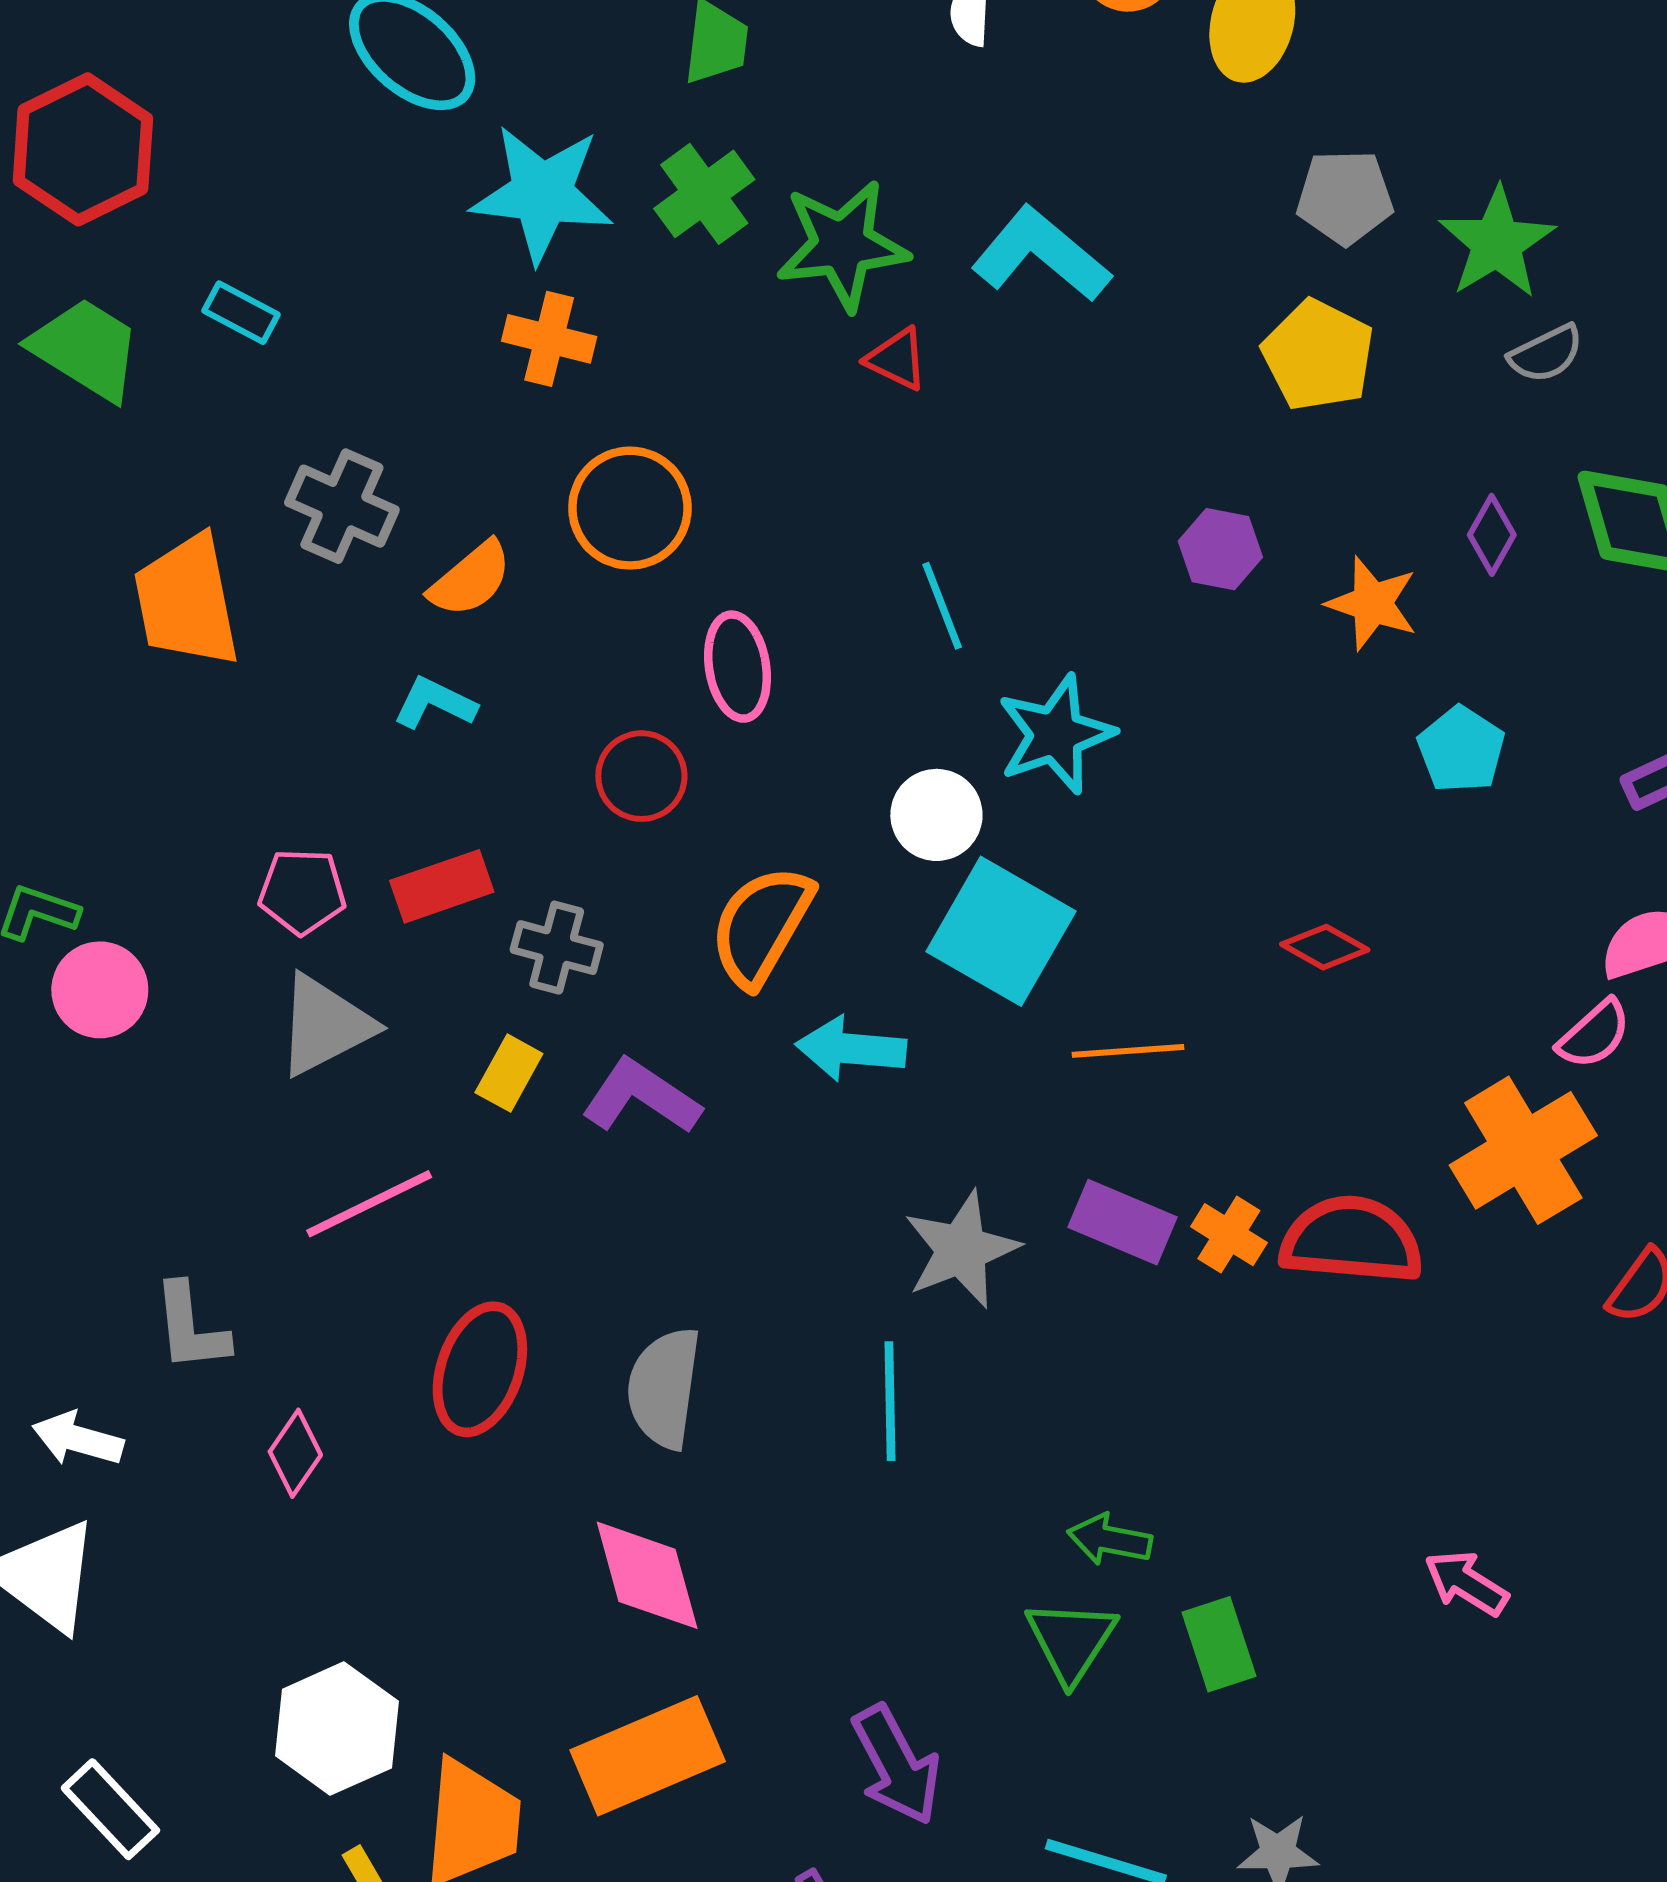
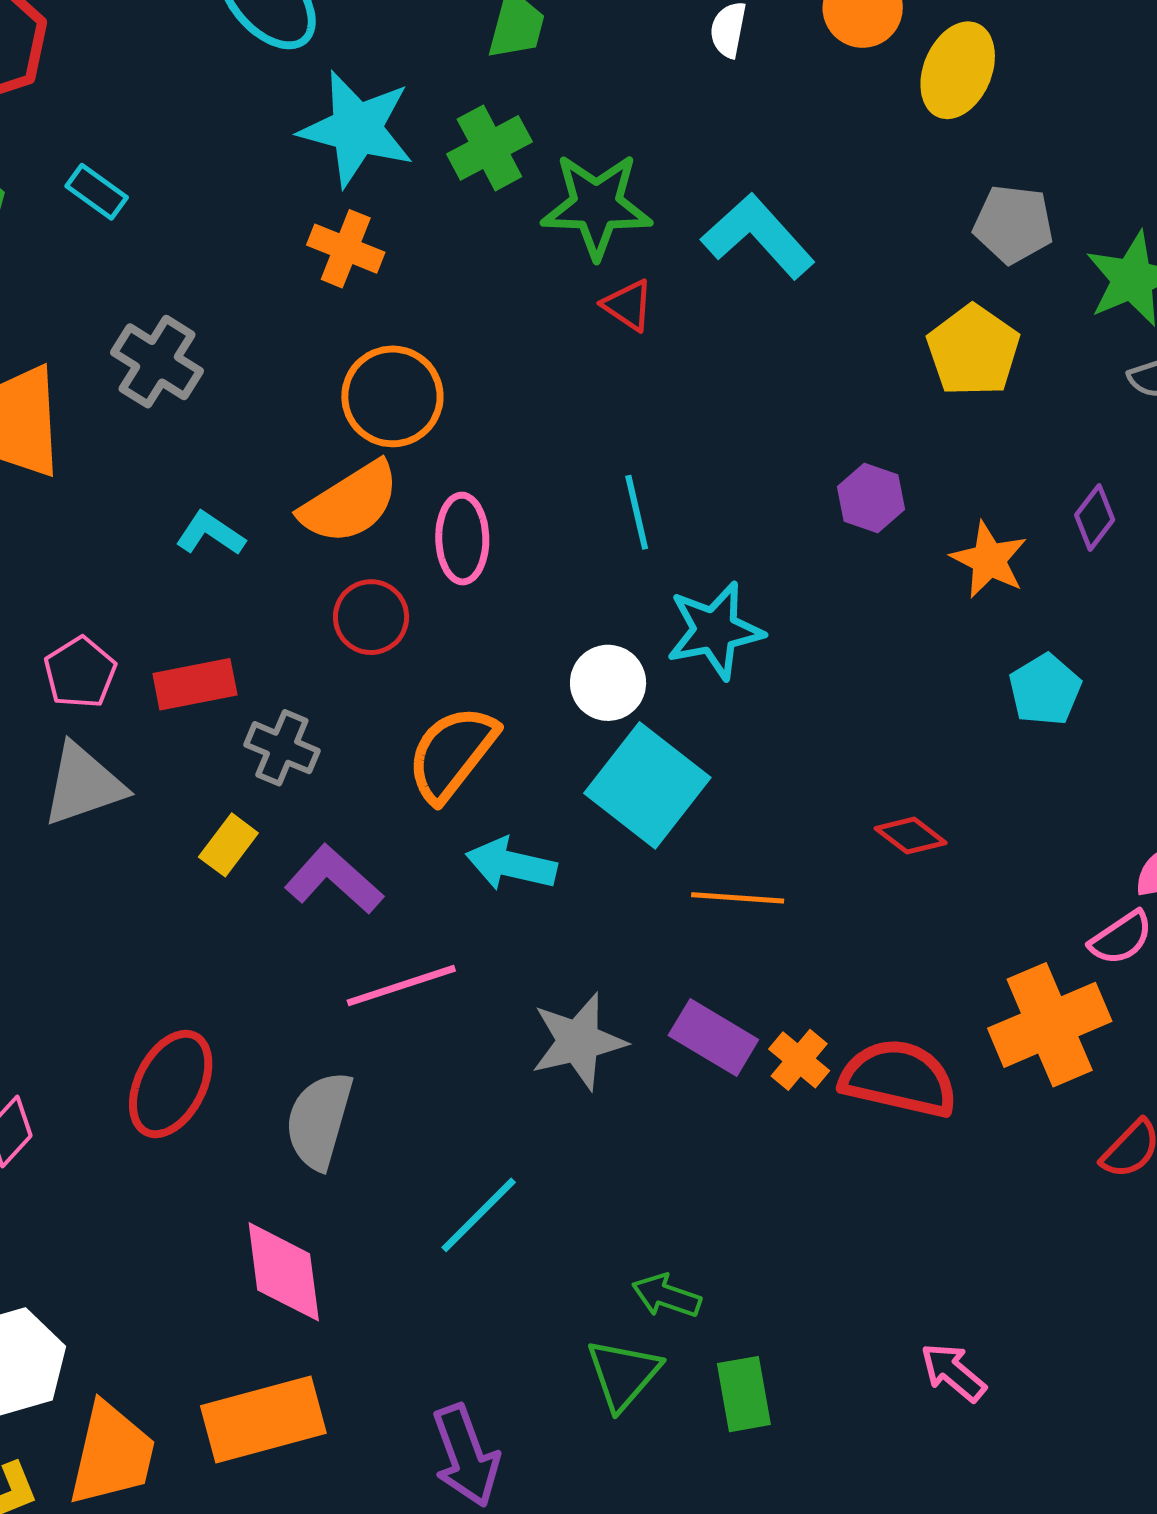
orange semicircle: (471, 579) -> (350, 503), moved, size x1.4
pink pentagon: (302, 892) -> (80, 673), turned 30
pink line: (369, 1204) -> (401, 986), moved
cyan line: (890, 1401) -> (479, 1215), moved, turned 38

